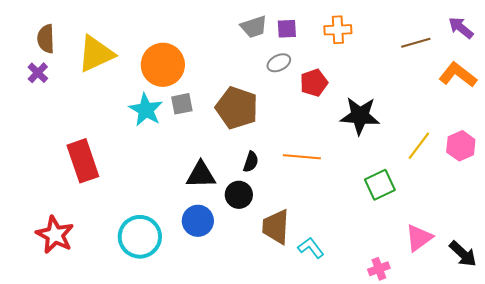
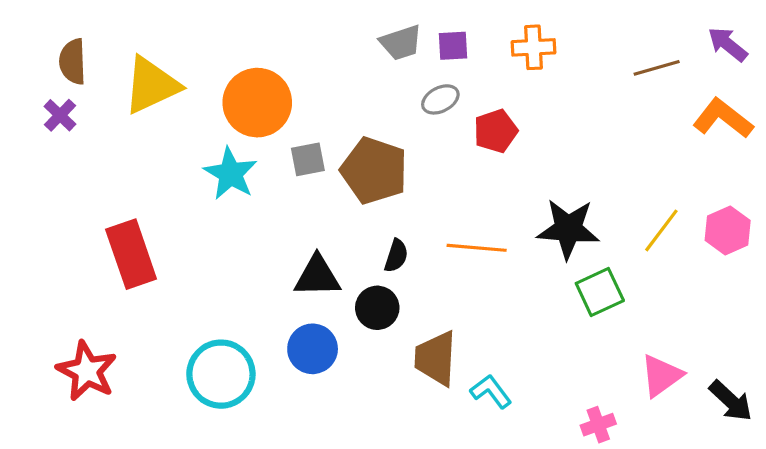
gray square: (182, 104) -> (308, 159), moved
black star: (360, 116) -> (568, 229), moved

